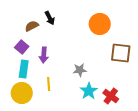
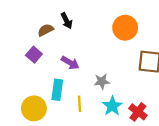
purple arrow: (44, 55) -> (70, 63), moved, turned -63
cyan rectangle: (24, 69) -> (57, 90), moved
yellow line: (49, 84) -> (80, 104), moved

